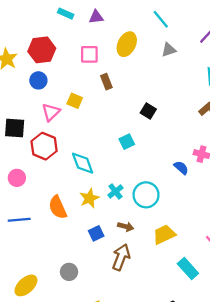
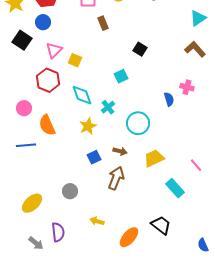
yellow square: (75, 101) -> (75, 60), moved
black square: (15, 128) -> (22, 40), moved, turned 30
blue semicircle: (181, 168) -> (169, 99), turned 32
cyan cross: (115, 191) -> (108, 107), moved
orange semicircle: (58, 207) -> (47, 125), moved

